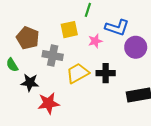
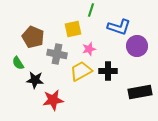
pink star: (95, 41) -> (89, 49), moved

